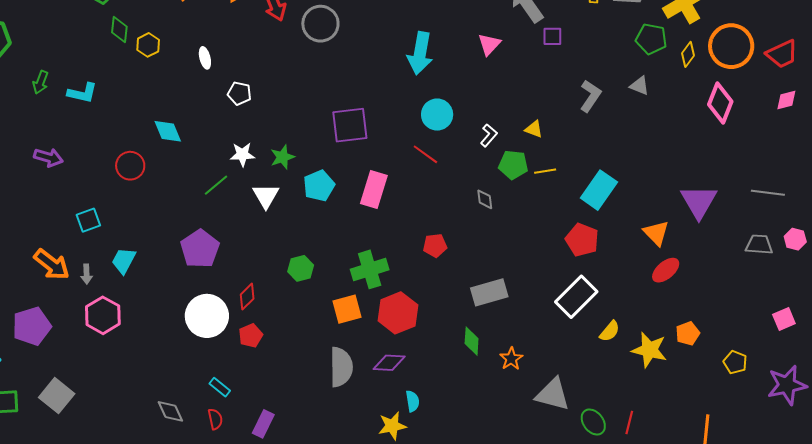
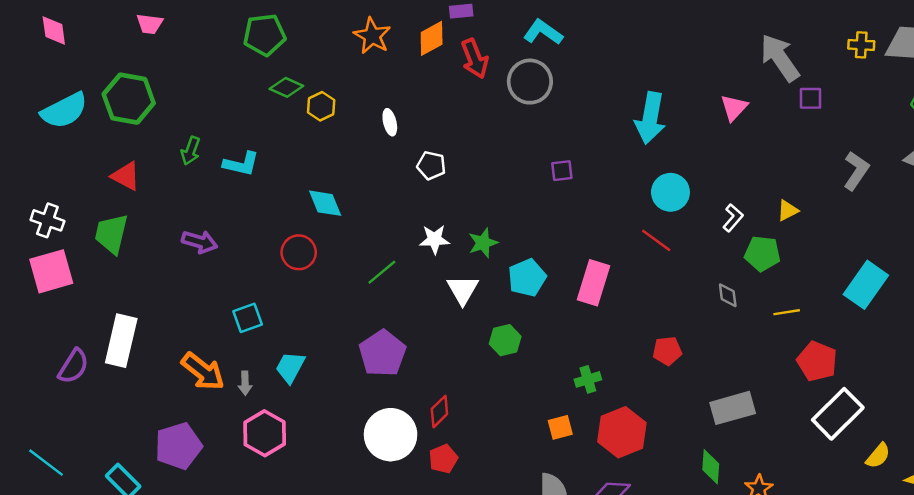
green diamond: (119, 30) -> (286, 87), turned -72
purple square: (350, 125) -> (562, 171), moved, size x0.5
yellow triangle: (534, 129) -> (788, 210), turned -48
cyan diamond: (168, 131) -> (325, 203), moved
yellow line: (545, 171) -> (787, 312), moved
green line: (216, 185) -> (382, 272), moved
red pentagon: (582, 240) -> (817, 361), moved
green hexagon: (301, 268) -> (505, 340), moved
green cross: (370, 269) -> (588, 379), size x0.6
orange square: (347, 309) -> (560, 427), size x0.7

